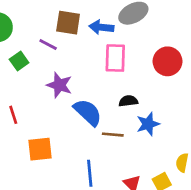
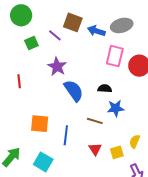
pink rectangle: (115, 58) -> (115, 56), moved
brown line: (113, 135) -> (95, 121), moved
orange square: (40, 149) -> (40, 124), moved

